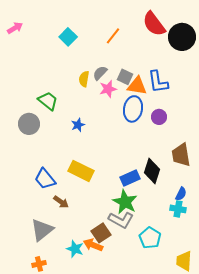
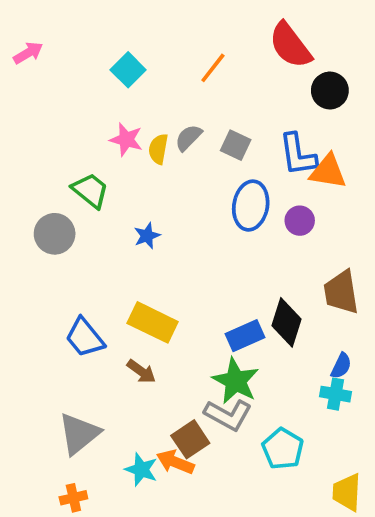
black circle: (182, 37) -> (330, 91), moved, size x0.7
orange triangle: (137, 86) -> (328, 172), moved
pink star: (108, 89) -> (126, 140), moved, turned 30
brown arrow: (61, 202) -> (141, 371), moved

